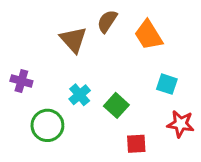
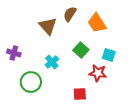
green square: (116, 105) -> (81, 50), moved
red star: (181, 124) -> (98, 73), moved
red square: (136, 144) -> (80, 94), moved

